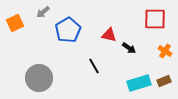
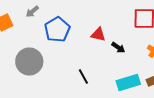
black line: (94, 66) -> (83, 76), moved
gray circle: (39, 78) -> (29, 62), moved

